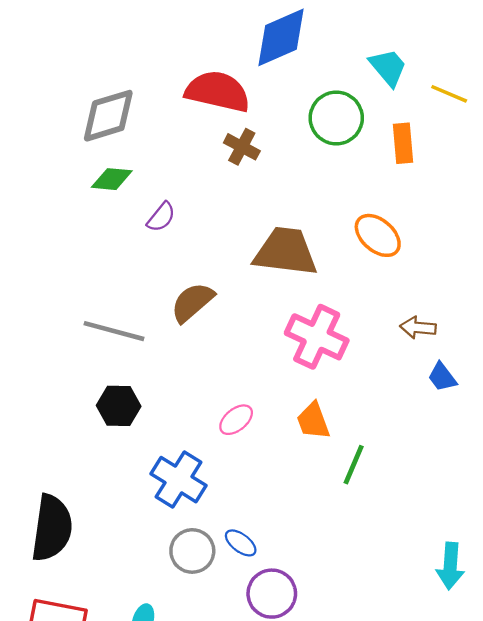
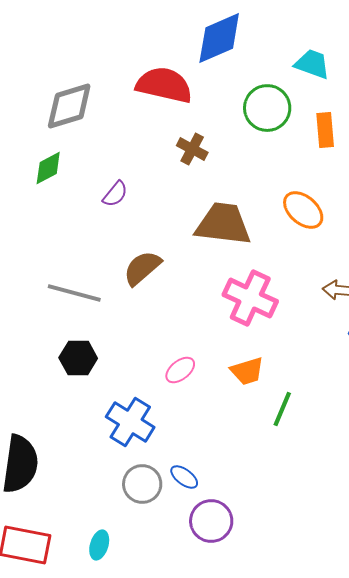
cyan trapezoid: (388, 67) -> (312, 64), turned -30
brown cross: (242, 147) -> (192, 149), moved
green diamond: (112, 179) -> (48, 168), moved, turned -33
orange trapezoid: (313, 421) -> (247, 371), turned -87

